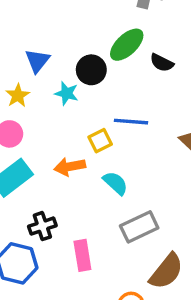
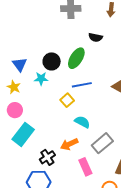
green ellipse: (127, 45) -> (76, 58), moved
black semicircle: (162, 63) -> (95, 37), moved
orange arrow: (70, 167) -> (69, 144), moved
pink rectangle: (82, 255) -> (85, 167), moved

